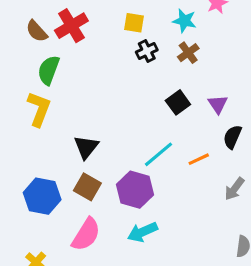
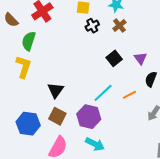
brown semicircle: (37, 31) -> (11, 20), moved
cyan arrow: (143, 232) -> (95, 144), turned -126

